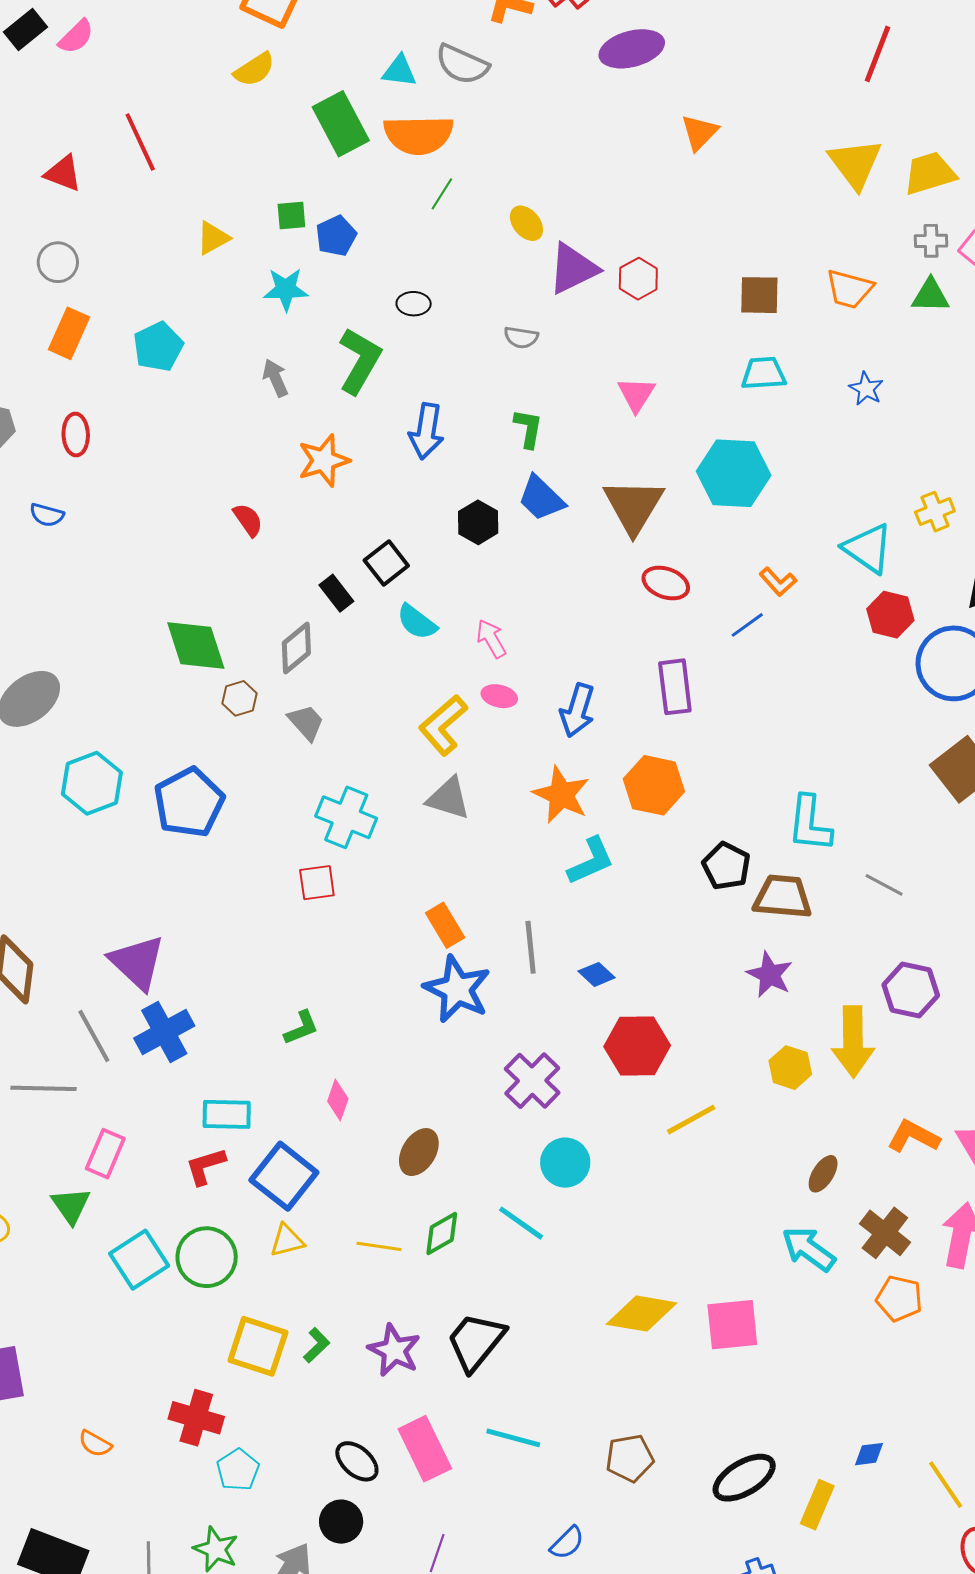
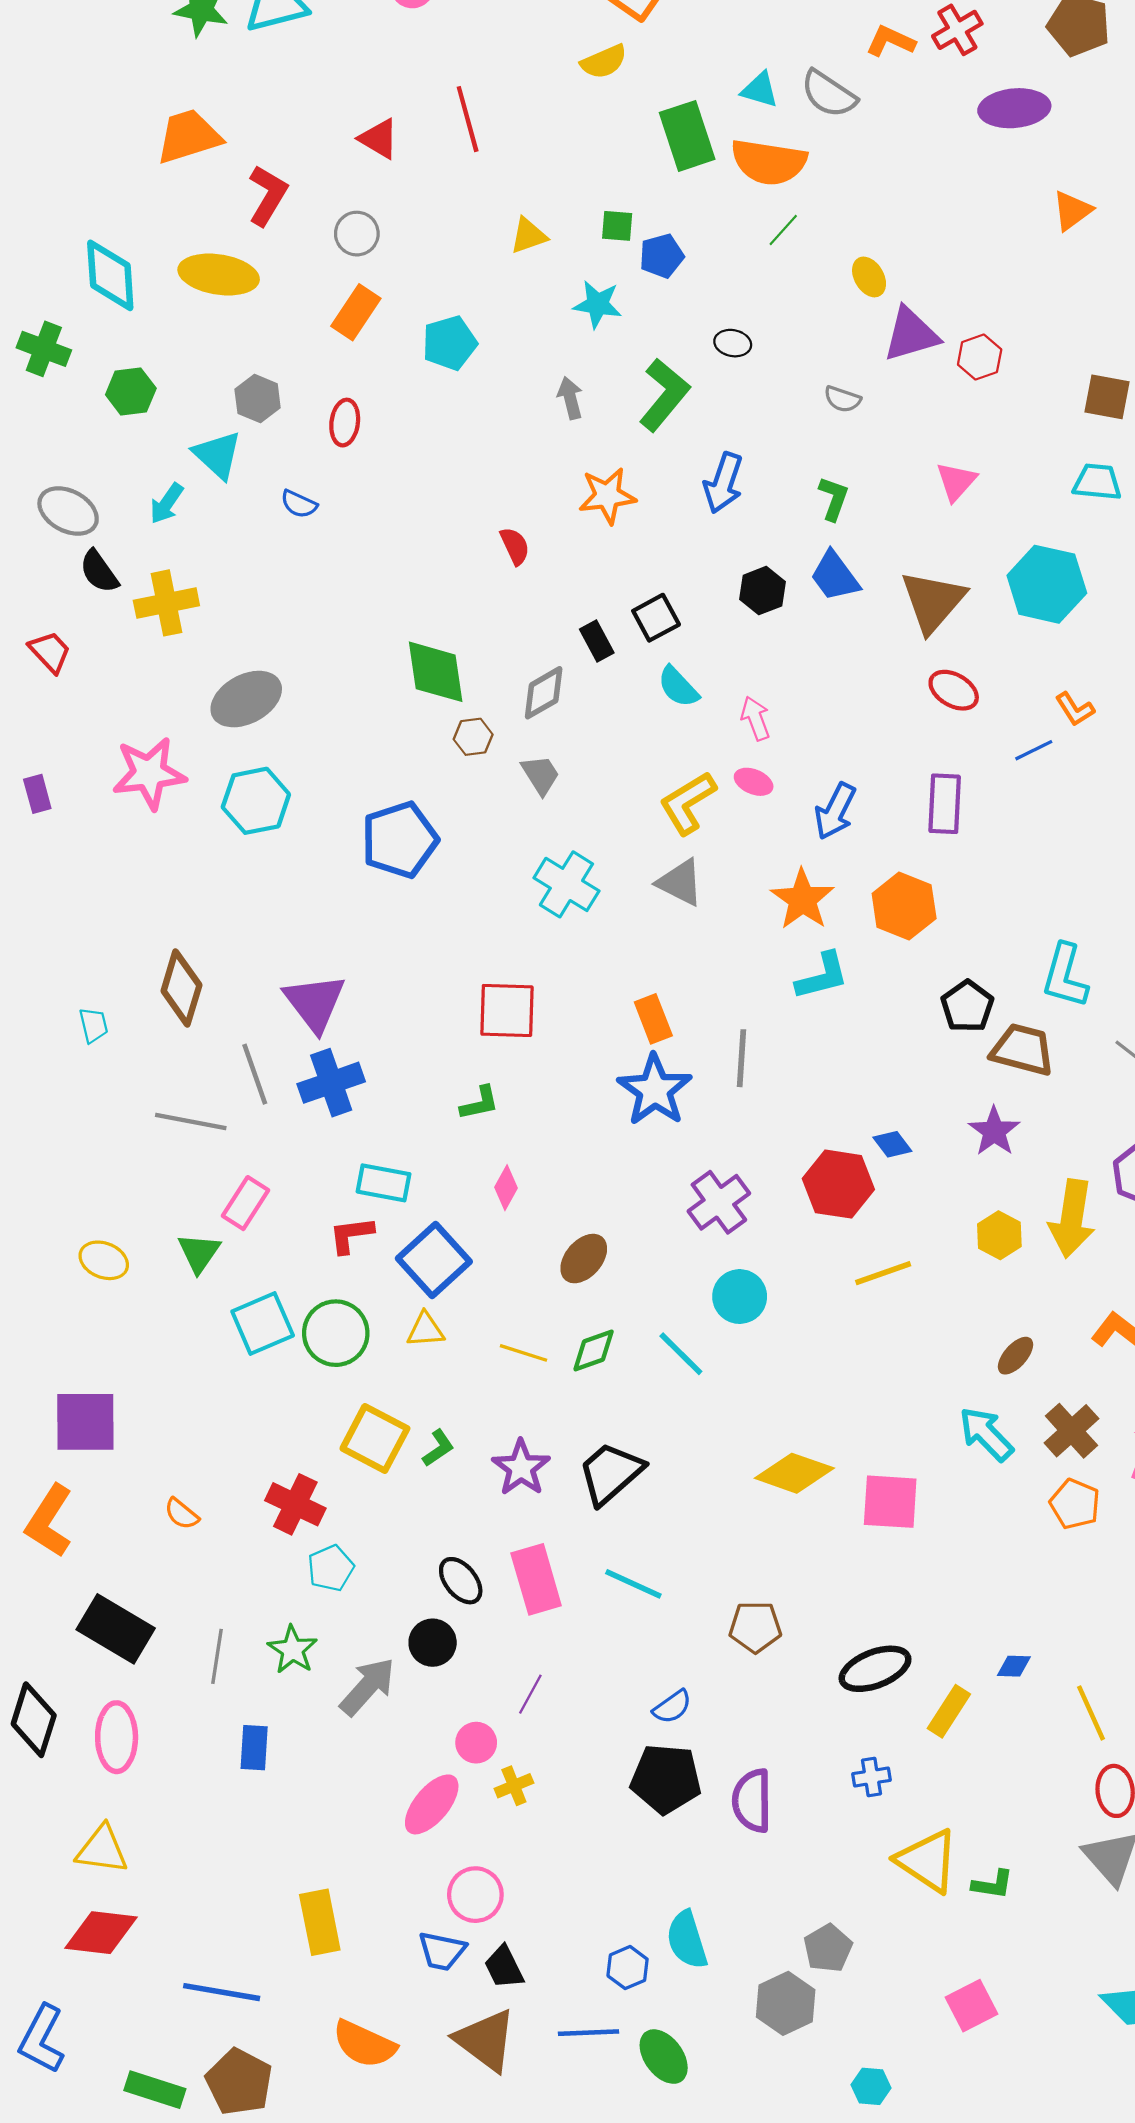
cyan hexagon: (92, 783) -> (256, 801), moved
red square: (317, 883) -> (507, 1011), moved, size x1.5
blue diamond: (597, 974) -> (892, 1144), moved

